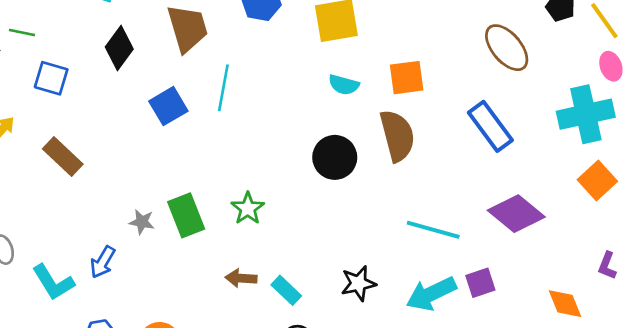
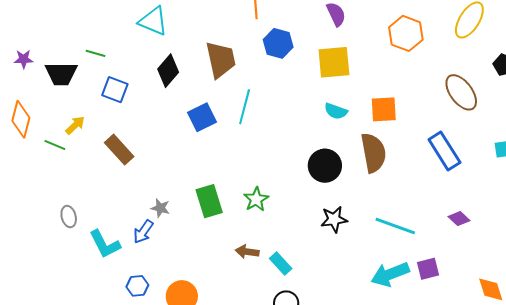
purple diamond: (516, 214) -> (459, 219), size x0.5
gray star: (142, 222) -> (160, 208), moved
black star: (358, 283) -> (334, 219), moved

